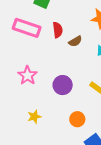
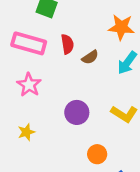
pink star: (28, 75) -> (29, 85), moved
yellow star: (34, 117) -> (26, 132), moved

